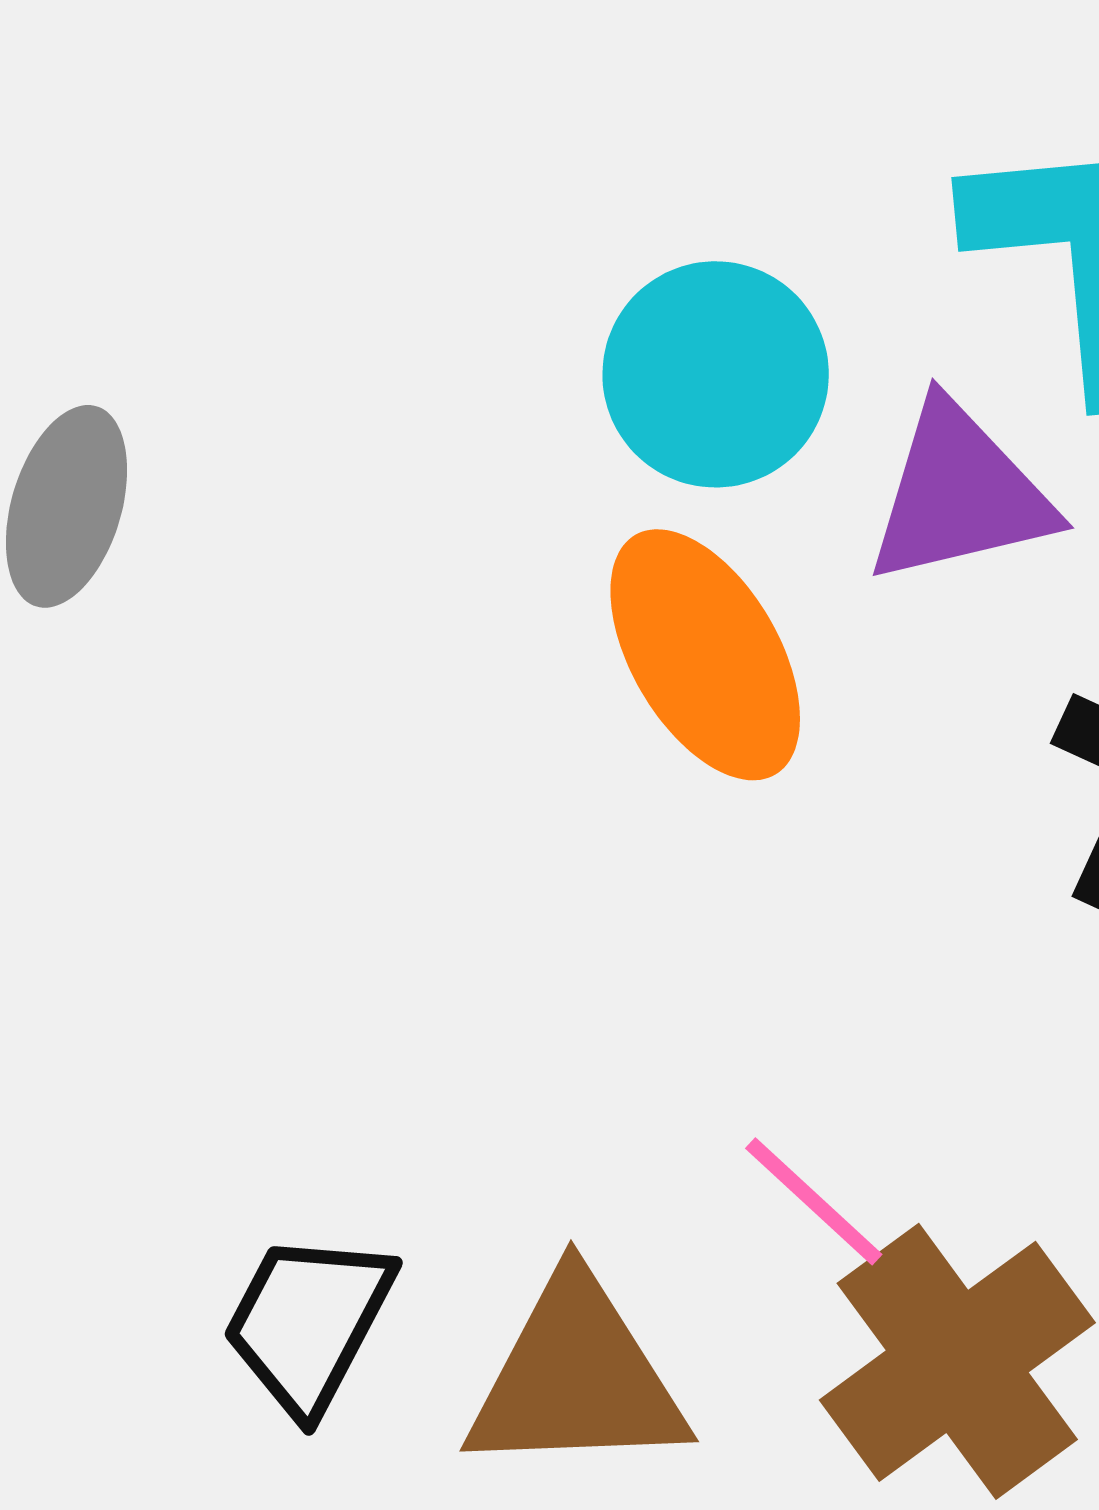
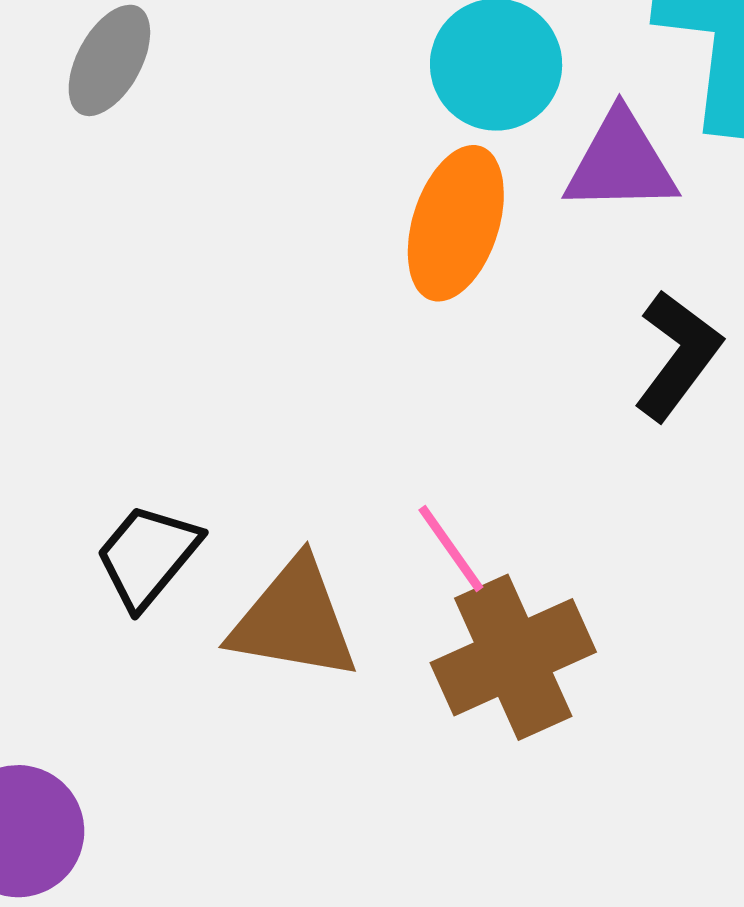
orange ellipse: (705, 655) -> (456, 223), turned 36

